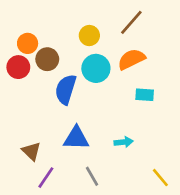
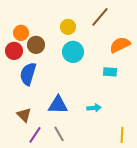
orange semicircle: (131, 59) -> (120, 45), moved
blue semicircle: (66, 89) -> (28, 74), moved
gray line: (92, 176) -> (59, 134), moved
yellow line: (160, 178) -> (122, 135), turned 42

